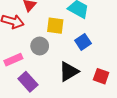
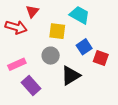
gray circle: (40, 46) -> (51, 56), moved
red square: (101, 76) -> (101, 58), moved

